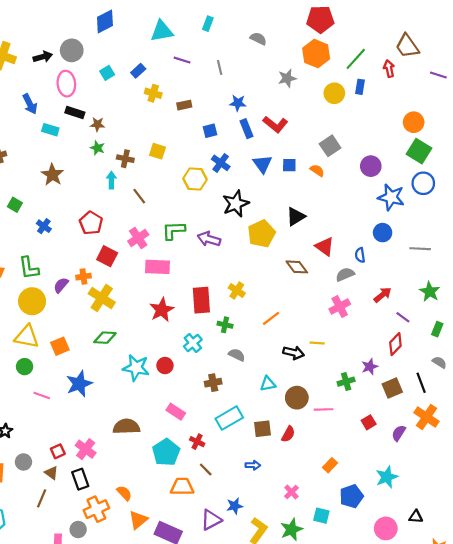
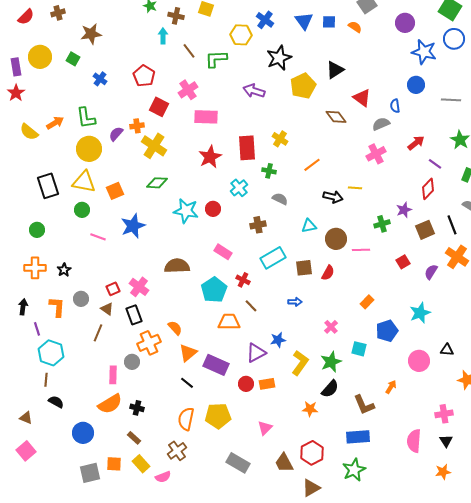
brown star: (52, 175) -> (91, 34), moved, turned 30
green L-shape: (174, 230) -> (216, 59), moved

